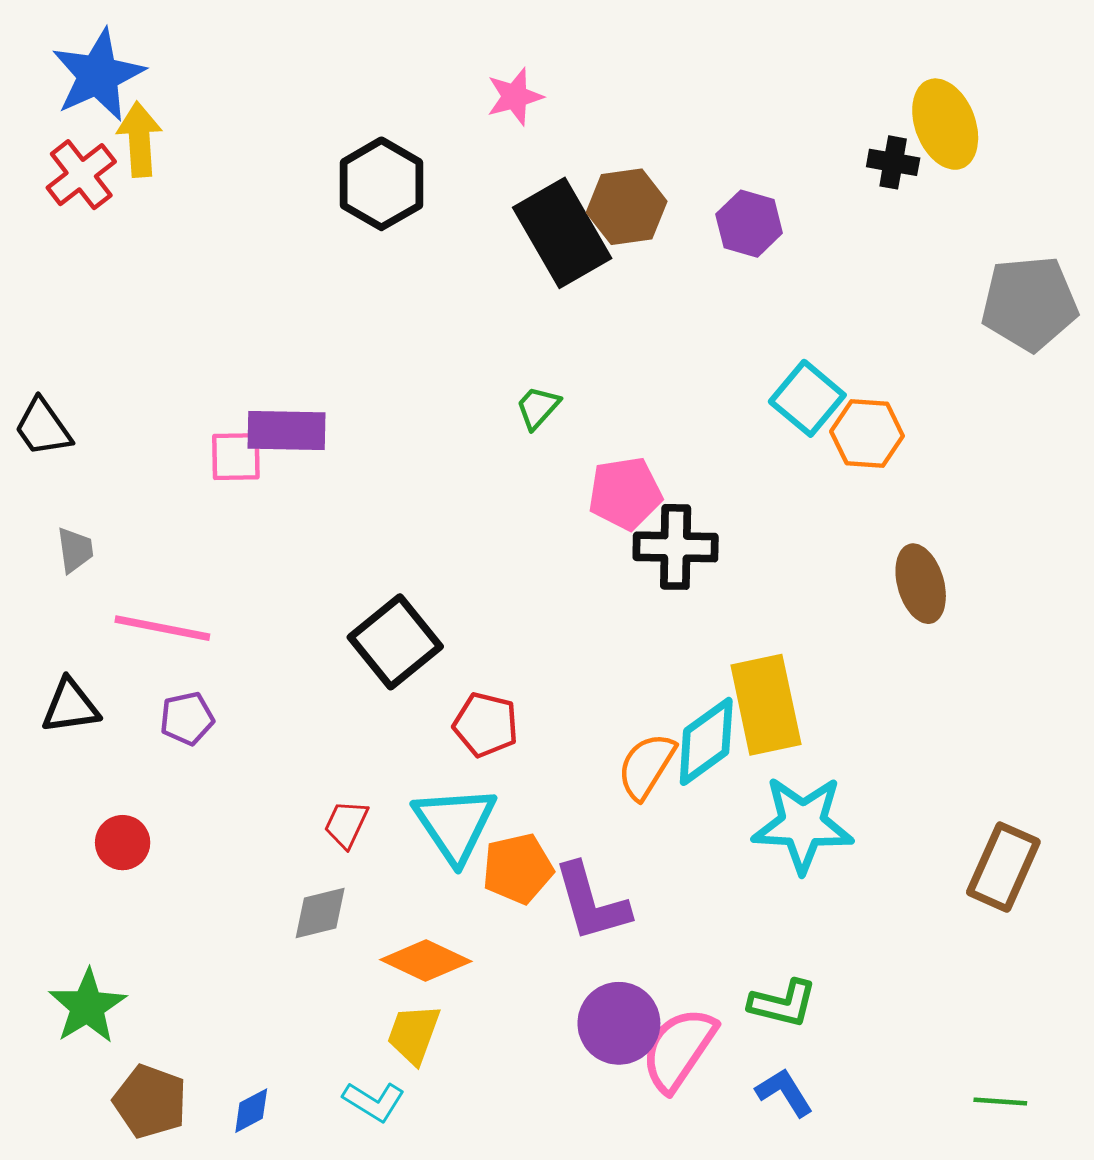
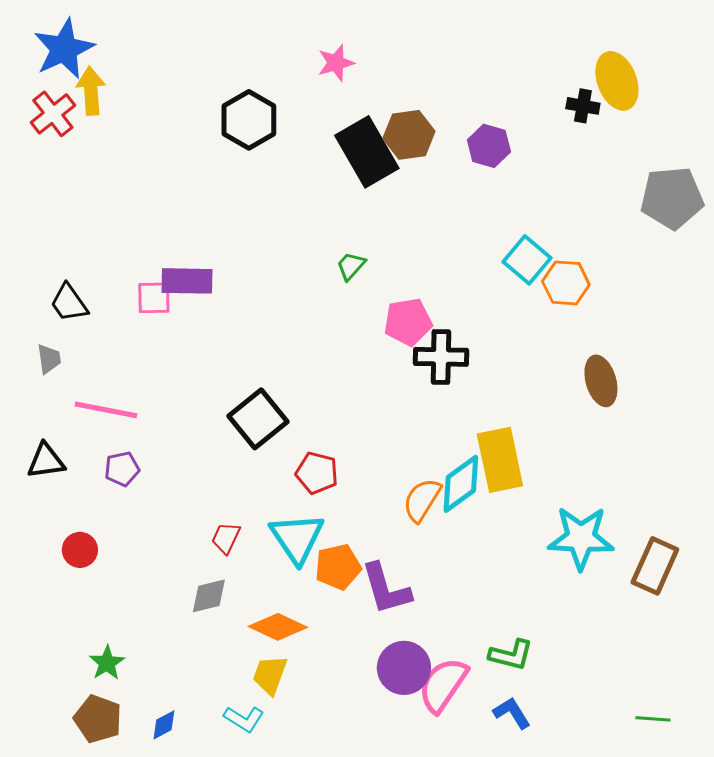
black trapezoid: (43, 427) -> (69, 303), moved
cyan star: (803, 824) -> (581, 538), moved
green star: (87, 1006) -> (107, 663), moved, size x0.7

